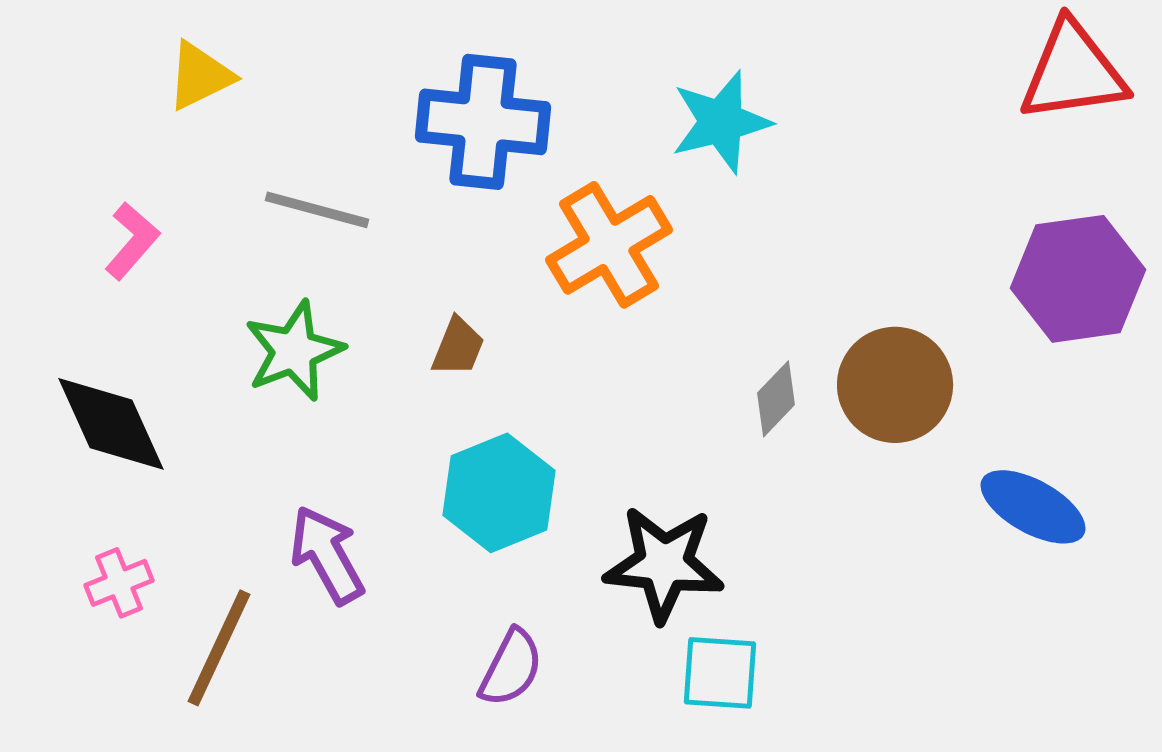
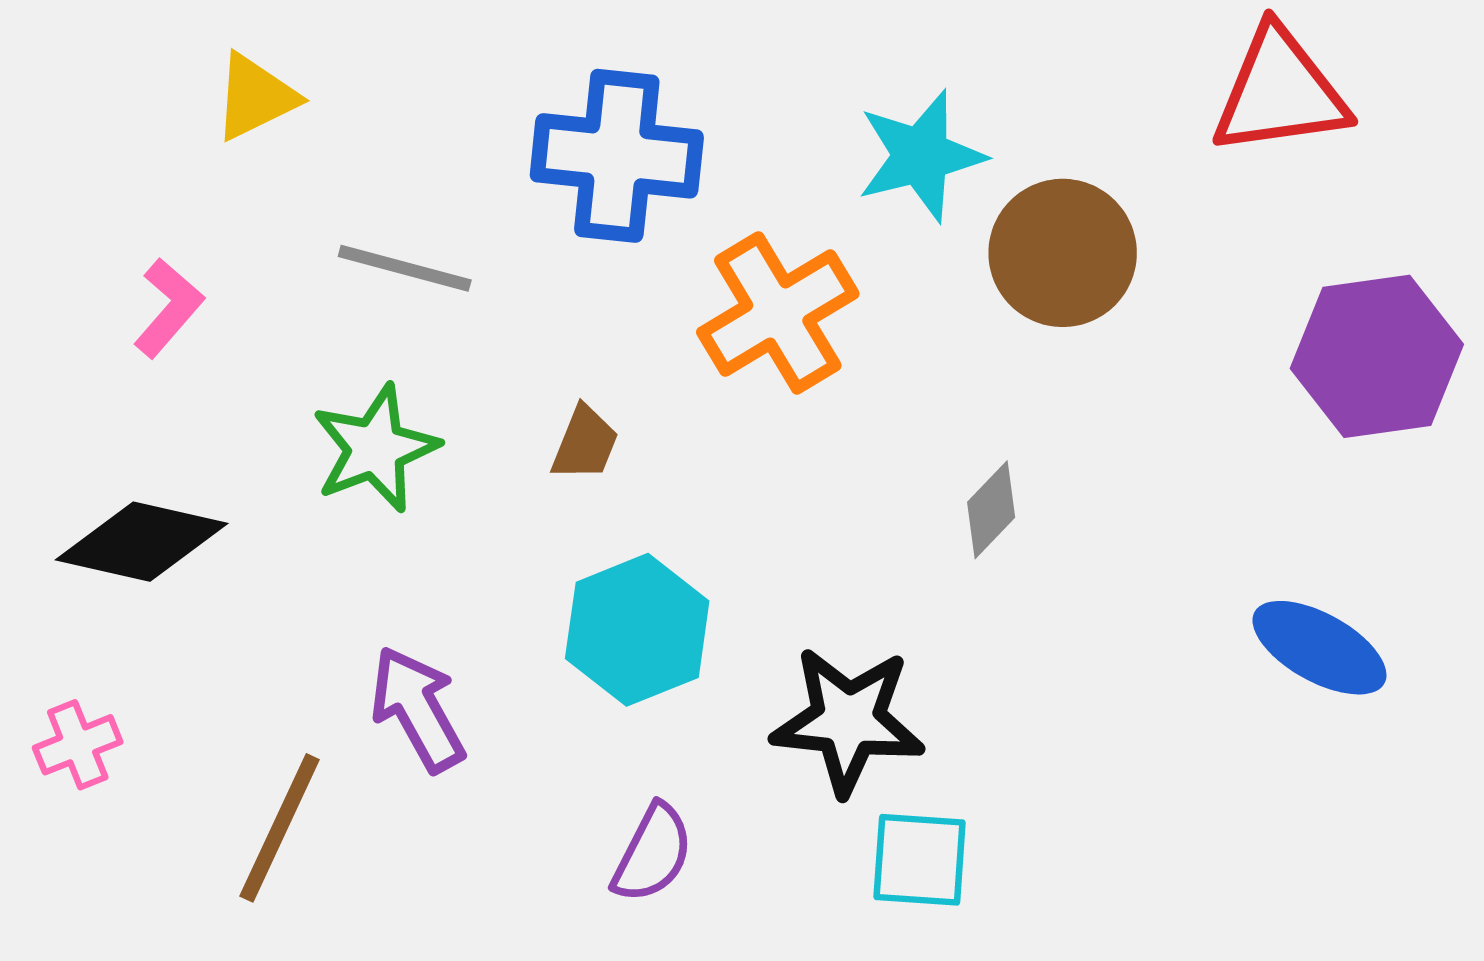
red triangle: (1073, 72) -> (1280, 92), moved
brown circle: (895, 385) -> (1063, 253), moved
black diamond: (111, 424) -> (142, 542), turned -53
pink cross: (119, 583) -> (78, 745), moved

